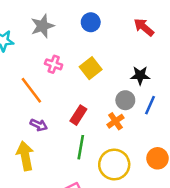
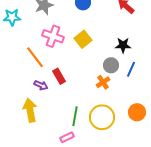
pink cross: (54, 64) -> (53, 36), size x1.5
red rectangle: (78, 115) -> (59, 76), moved, turned -63
green line: (81, 147) -> (75, 116), moved

